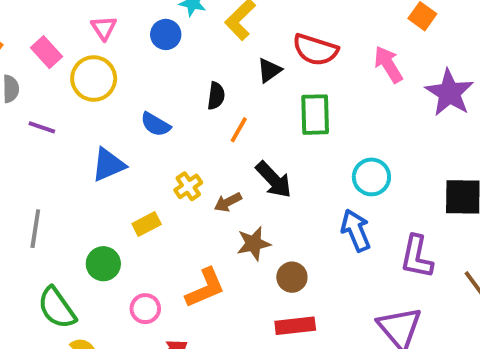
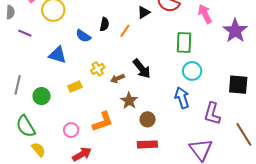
black semicircle: (216, 96) -> (104, 24), moved
green rectangle: (315, 115) -> (184, 43), moved
orange line: (239, 130) -> (125, 31), moved
blue triangle: (108, 165) -> (58, 55), turned 36
brown star: (254, 243) -> (129, 101), turned -30
green circle: (103, 264) -> (42, 96), moved

